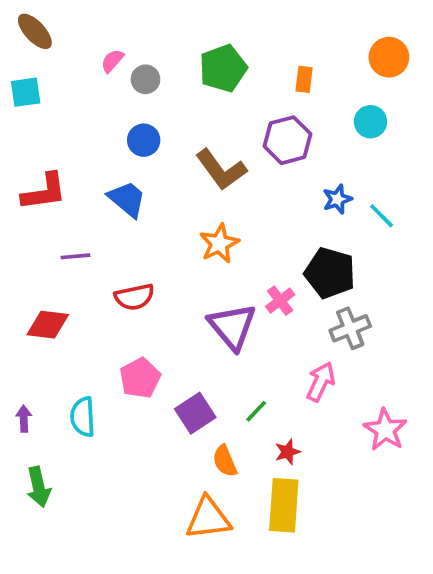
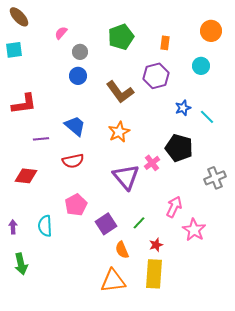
gray circle: (145, 79) -> (80, 52), moved
blue trapezoid: (127, 199) -> (75, 126), moved
gray cross: (350, 328) -> (215, 178), moved
pink star: (385, 430) -> (194, 230), moved

